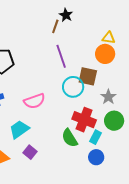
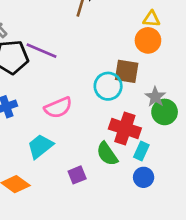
purple line: (61, 56) -> (41, 51), moved, turned -45
green circle: (114, 121) -> (165, 112), moved
purple square: (30, 152) -> (77, 175), moved, turned 32

